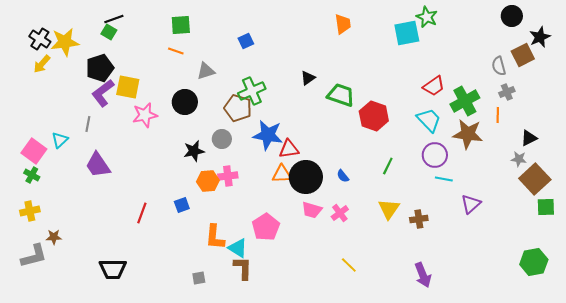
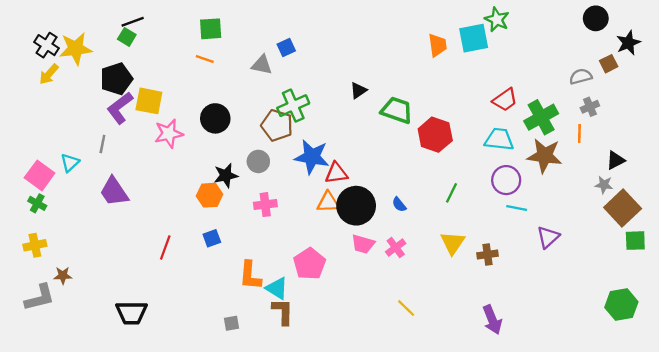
orange trapezoid: (343, 24) -> (438, 45), moved
brown square: (523, 55) -> (609, 64), size x0.7
gray semicircle: (499, 66) -> (581, 77), turned 90
gray triangle: (206, 71) -> (262, 65), moved, turned 30
cyan trapezoid: (429, 120) -> (499, 139), turned -40
orange hexagon: (208, 181) -> (209, 195), moved

